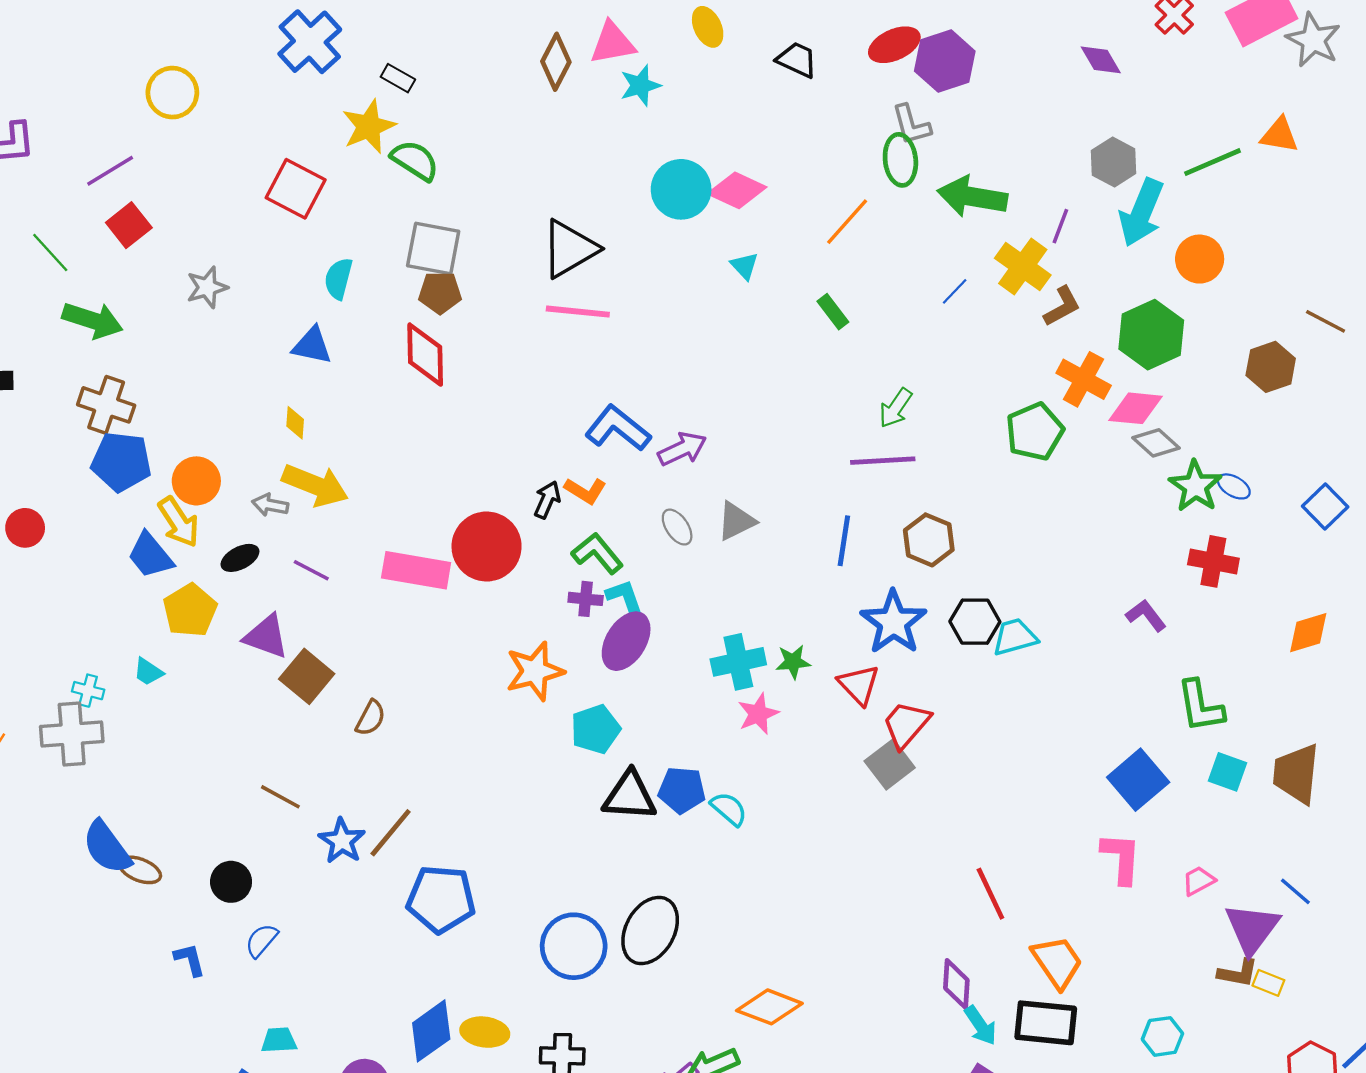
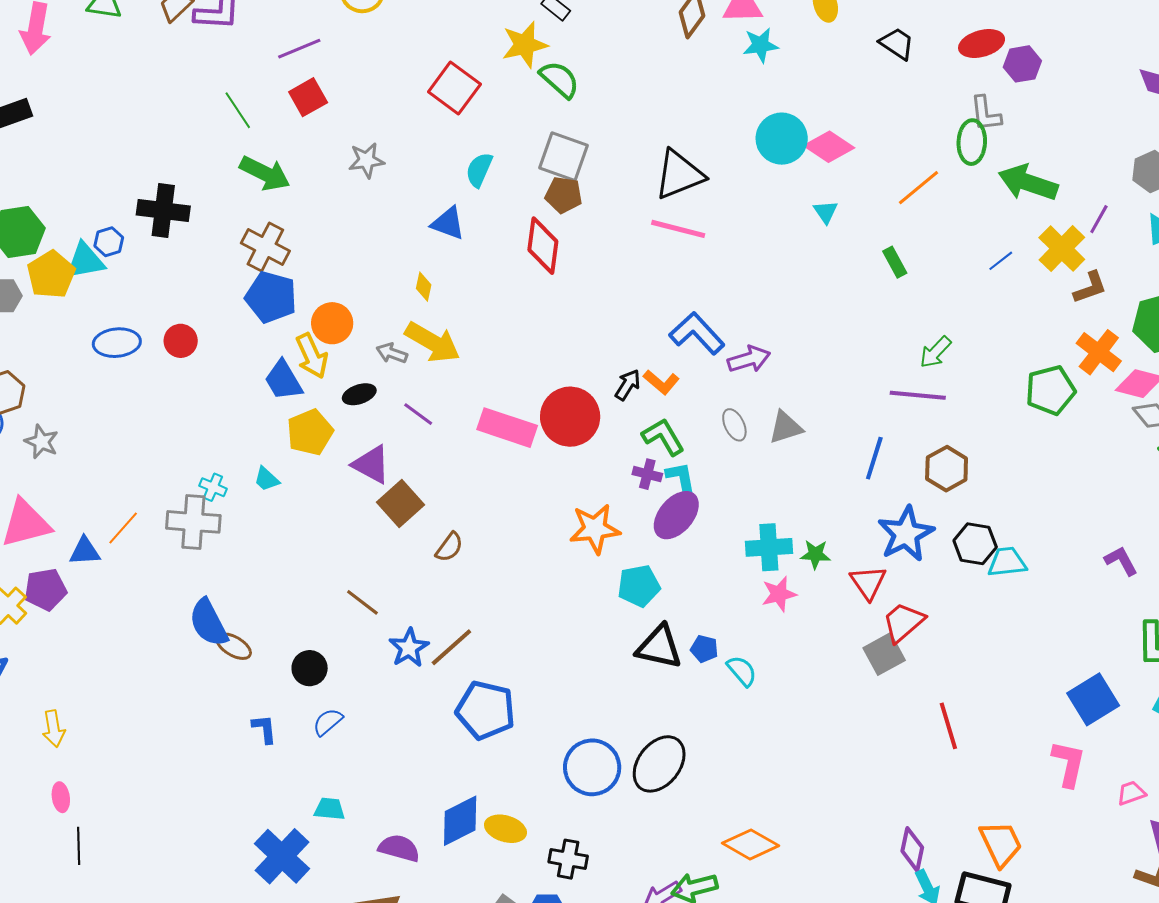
purple hexagon: (945, 61) -> (1022, 64), size x0.7
blue pentagon: (682, 790) -> (704, 649), size x0.7
red line: (990, 894) -> (948, 726), moved

